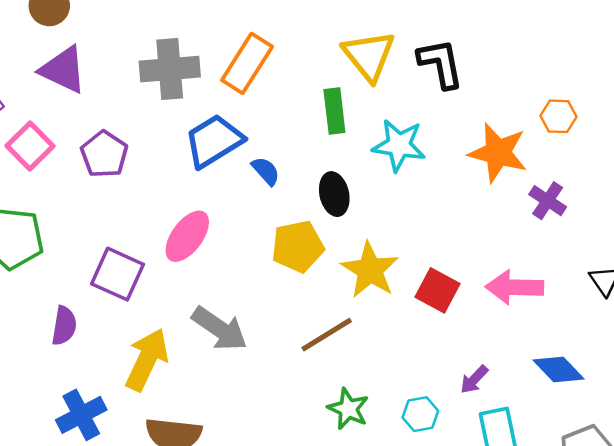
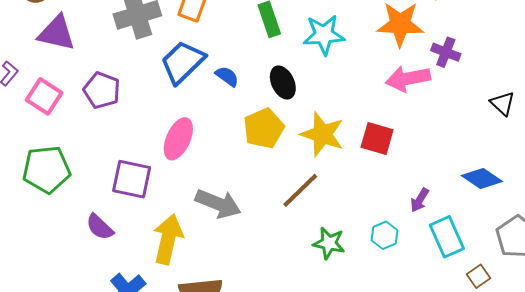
pink arrow: (514, 287) -> (408, 79), moved
purple semicircle: (64, 326) -> (100, 227), turned 136

